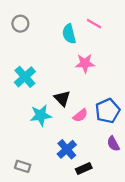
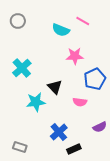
cyan semicircle: (69, 34) -> (61, 30), turned -54
blue pentagon: (108, 111) -> (95, 79), moved
pink semicircle: (80, 115) -> (80, 102), moved, turned 48
purple semicircle: (113, 144) -> (100, 127), turned -88

